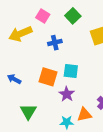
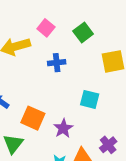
cyan square: (71, 71) -> (90, 99), moved
orange square: (48, 77) -> (33, 118), moved

